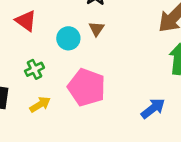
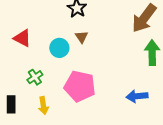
yellow arrow: (40, 104) -> (43, 106), turned 120
blue arrow: (153, 108) -> (137, 96), turned -140

